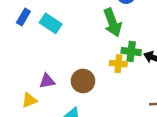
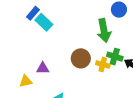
cyan rectangle: (51, 23) -> (44, 22), moved
brown circle: (83, 81) -> (81, 58), moved

